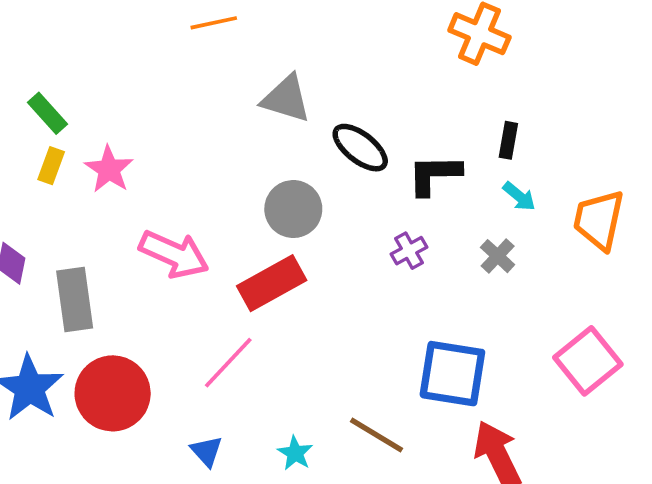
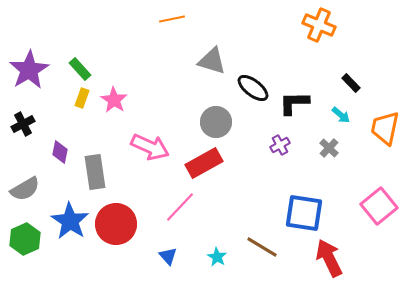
black rectangle: (508, 140) -> (351, 83), moved, turned -54

